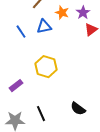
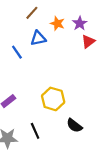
blue line: (21, 32) -> (17, 52), moved
yellow hexagon: (46, 67) -> (53, 99), moved

